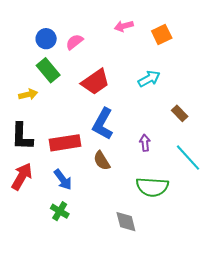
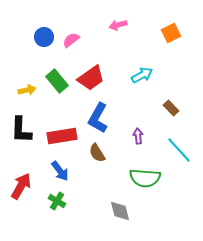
orange square: (162, 34) -> (171, 33), moved
green rectangle: (48, 70) -> (57, 81), moved
red arrow: (22, 176) -> (21, 186), moved

